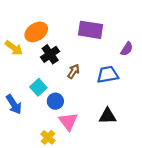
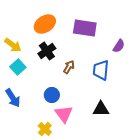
orange ellipse: (36, 32) -> (45, 24), moved
blue trapezoid: (108, 75) -> (101, 70), turned -75
cyan square: (38, 87) -> (18, 67), moved

